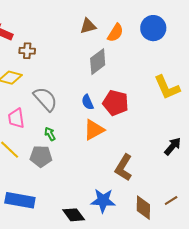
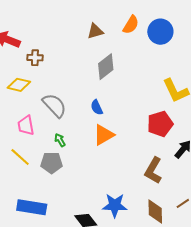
orange semicircle: (115, 33) -> (131, 25), moved
red pentagon: (116, 103) -> (160, 124), moved, turned -30
brown L-shape: (124, 168) -> (153, 170), moved

